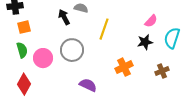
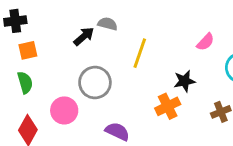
black arrow: (64, 17) -> (84, 36), turned 77
black star: (145, 42) -> (184, 81), moved
pink circle: (43, 58) -> (64, 110), moved

